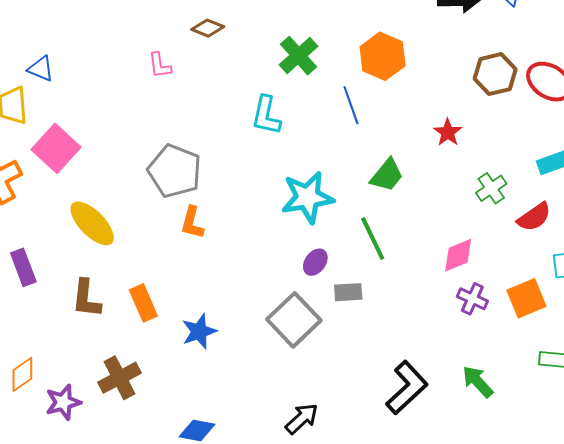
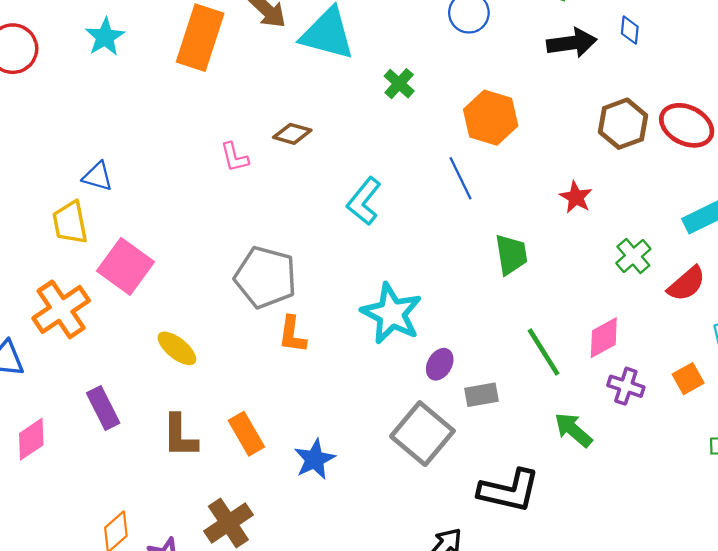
brown diamond: (208, 28) -> (292, 134), moved
green cross: (299, 56) -> (399, 84), moved, size x0.7
cyan L-shape: (266, 115) -> (364, 201), turned 33
green trapezoid: (387, 175) -> (511, 254), turned -42
cyan star: (307, 197) -> (391, 314), moved, turned -30
yellow ellipse: (92, 223) -> (177, 348), size x0.7
green line: (373, 239) -> (544, 352), moved
orange square: (526, 298) -> (688, 379), size x0.7
green arrow: (478, 382) -> (573, 430), moved
black L-shape: (407, 388) -> (509, 491), moved, turned 62

